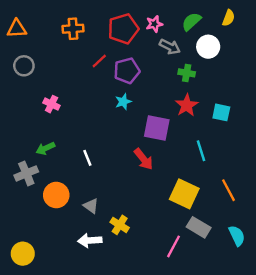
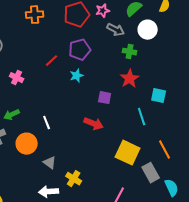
red line: (99, 61) -> (52, 61), moved
cyan square: (221, 112) -> (159, 96), moved
purple square: (157, 128) -> (105, 98), size x0.6
red arrow: (144, 159) -> (94, 124), turned -30
orange circle: (56, 195) -> (27, 144), moved
gray rectangle: (199, 227) -> (151, 173), moved, turned 30

